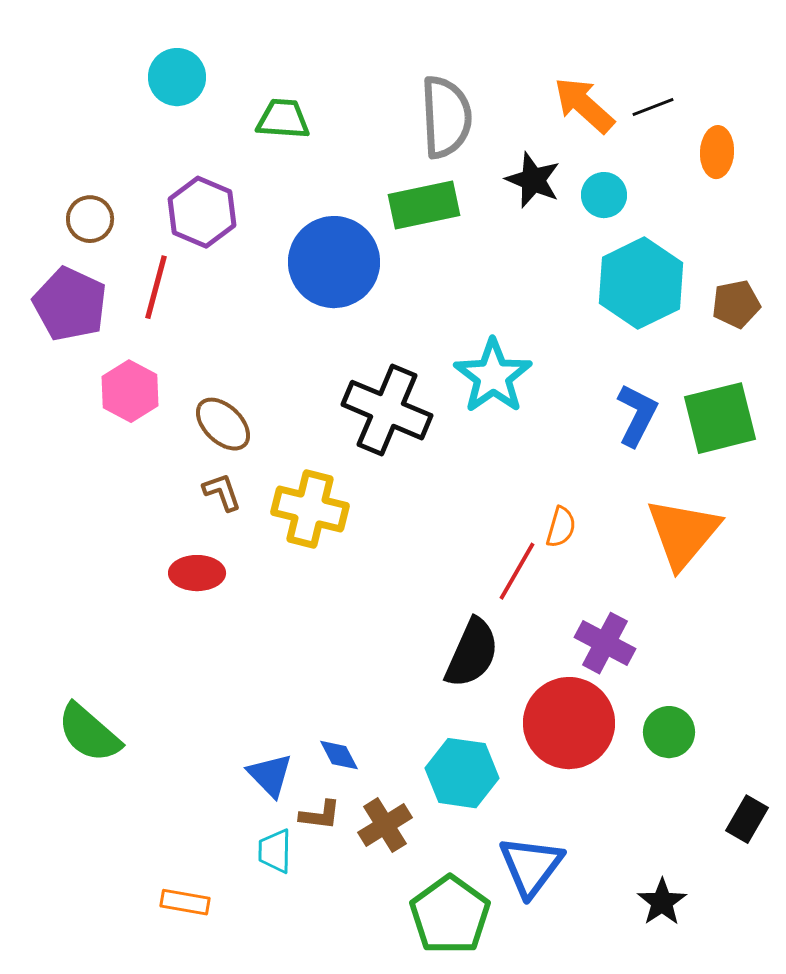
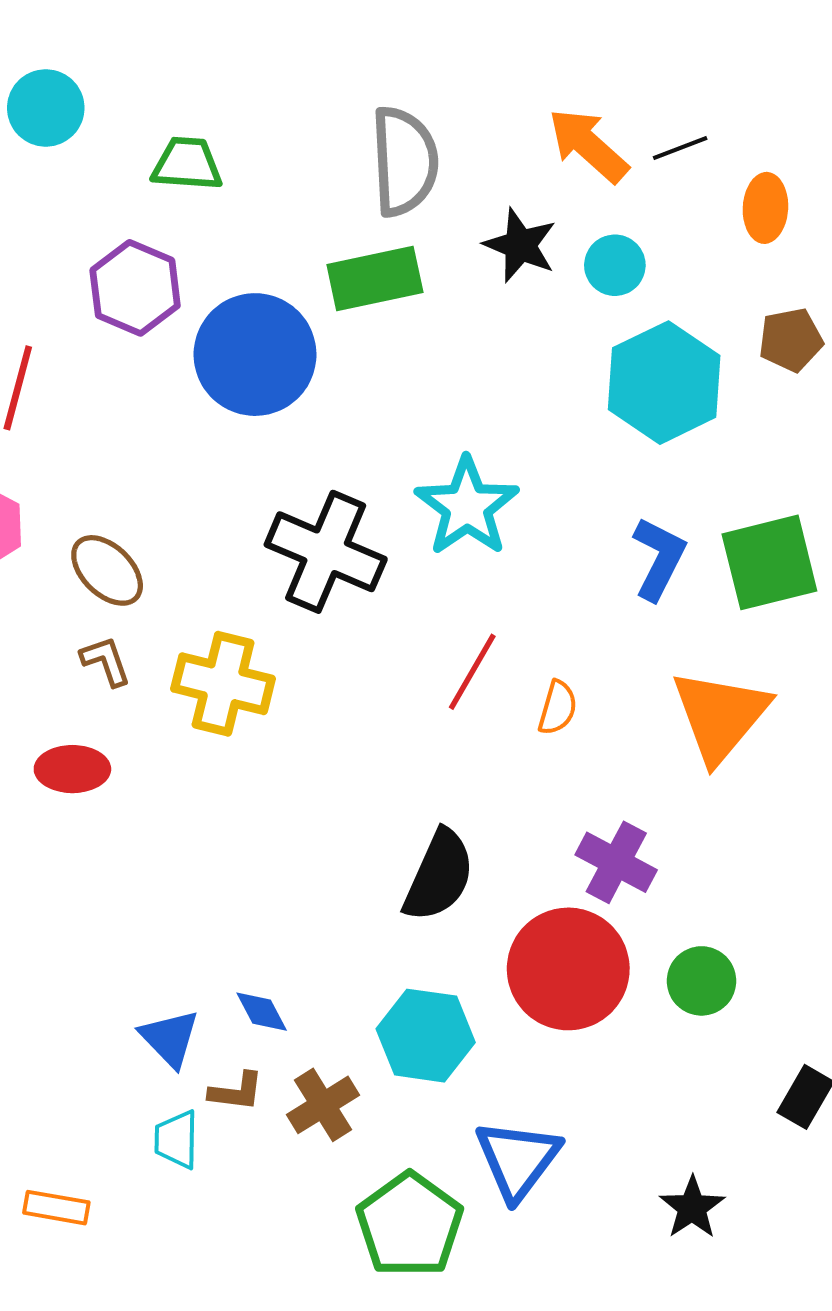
purple hexagon: (202, 212) -> (135, 288), moved
brown pentagon: (736, 304) -> (791, 340), moved
red line: (517, 571) -> (472, 672), moved

